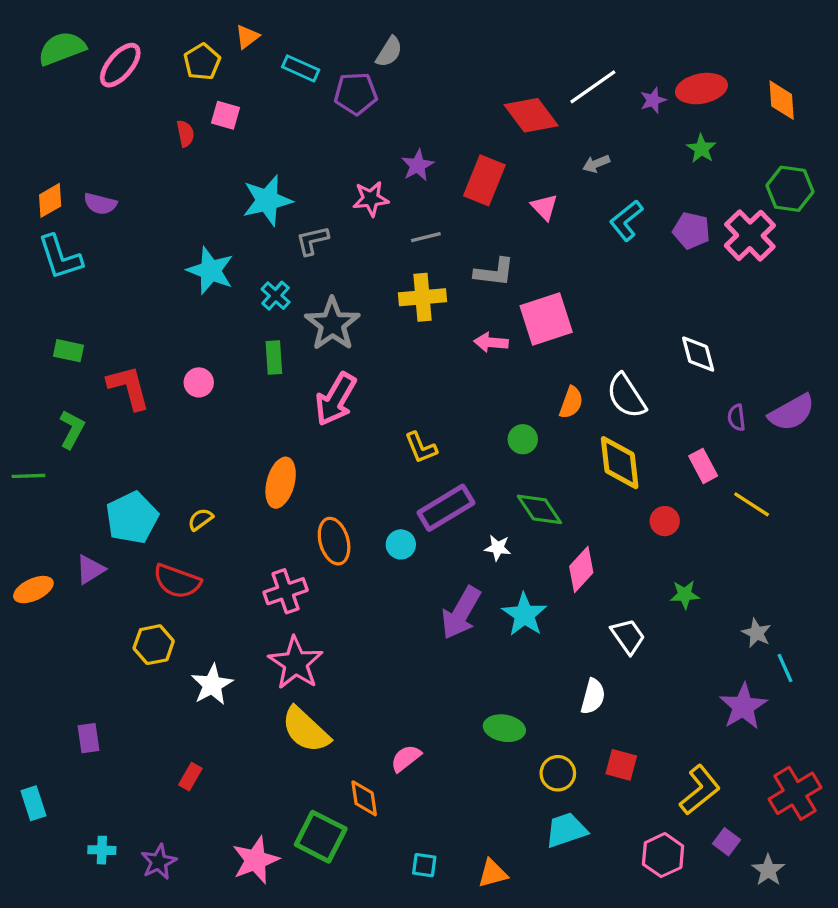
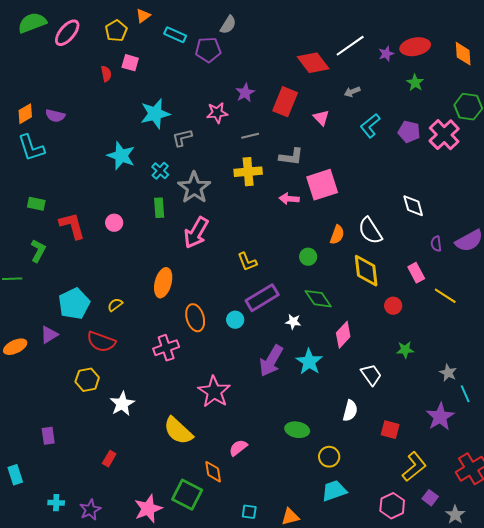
pink star: (296, 663) -> (214, 392), moved
red square: (621, 765) -> (390, 430), moved

